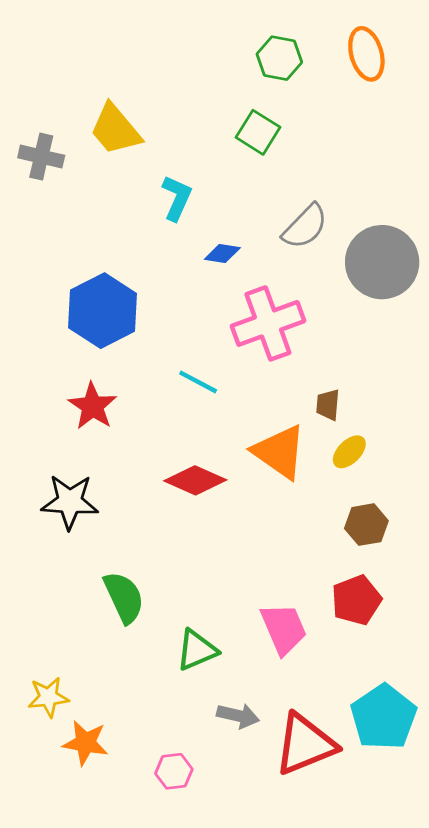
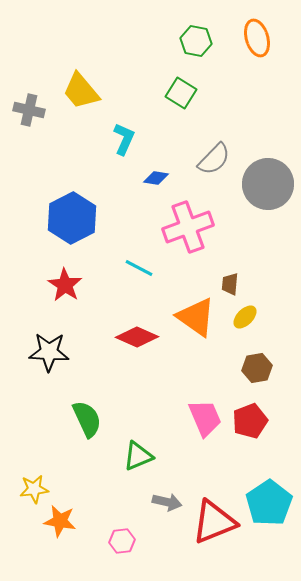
pink trapezoid: (284, 629) -> (205, 418), moved

